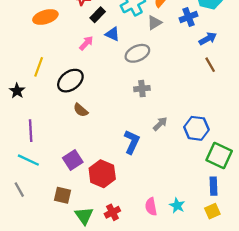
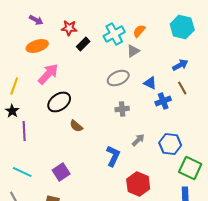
blue cross: (188, 17) -> (163, 101), moved
blue triangle: (112, 34) -> (150, 83), moved
pink arrow: (86, 43) -> (48, 74), moved, size x1.6
yellow line: (39, 67) -> (14, 86), moved
brown semicircle: (81, 110) -> (76, 126), moved
purple line: (31, 131) -> (24, 131), moved
red hexagon: (102, 174) -> (138, 184), moved

